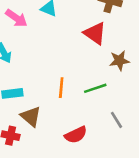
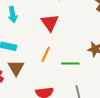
red triangle: (95, 33) -> (50, 23), moved

